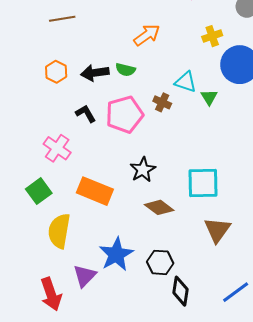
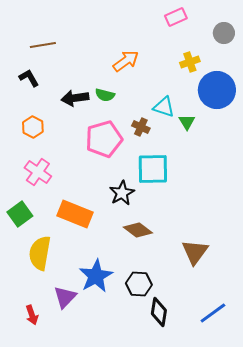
orange hexagon: (56, 72) -> (33, 127), moved
black L-shape: (86, 114) -> (29, 78), moved
cyan square: (203, 183) -> (153, 169), moved
red arrow: (51, 294) -> (32, 315), size x0.6

